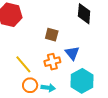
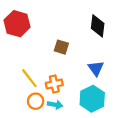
blue triangle: (72, 53) -> (96, 68), moved
orange cross: (52, 62) -> (54, 84), moved

